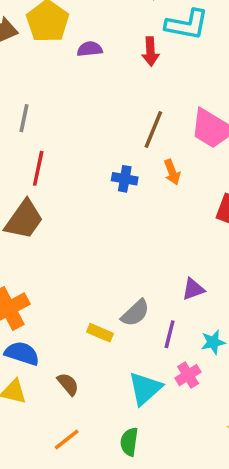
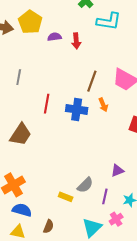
red arrow: (151, 51) -> (76, 41), moved
red line: (38, 168) -> (47, 104), moved
blue cross: (125, 179) -> (77, 110), size x1.5
brown semicircle: (68, 384) -> (48, 226), turned 64

